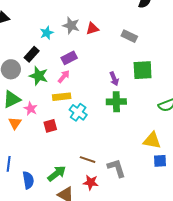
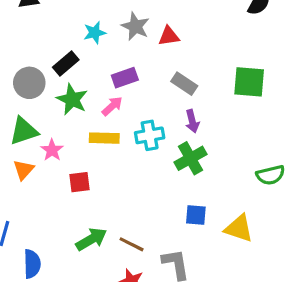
gray rectangle: (129, 36) -> (184, 84), moved
green square: (143, 70) -> (249, 82), moved
green cross: (116, 102) -> (190, 158), turned -36
cyan cross: (78, 112) -> (150, 135), moved, turned 36
blue square: (160, 161) -> (196, 215), moved
green arrow: (57, 174) -> (91, 239), moved

